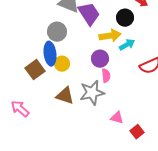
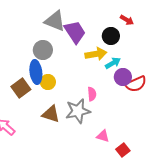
purple circle: (100, 59) -> (123, 77), moved

